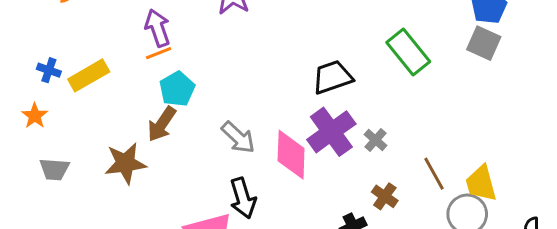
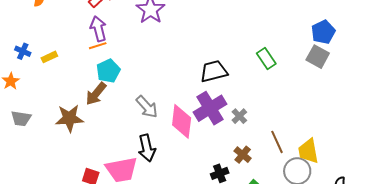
green rectangle: (408, 52) -> (266, 58), size x0.7
yellow rectangle: (89, 75) -> (49, 57), size x0.6

